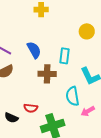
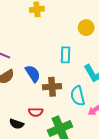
blue semicircle: (34, 50) -> (33, 74), moved
brown cross: (47, 74) -> (52, 87), moved

